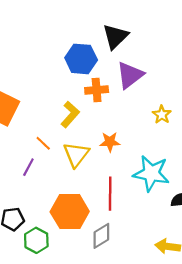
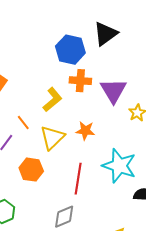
purple triangle: (130, 75) -> (113, 91), moved, turned -32
orange hexagon: (70, 212) -> (31, 170), moved, size x0.7

